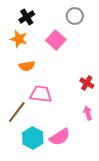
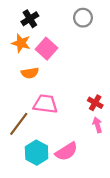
pink square: (56, 40) -> (46, 49), moved
red cross: (87, 83) -> (95, 103), moved

